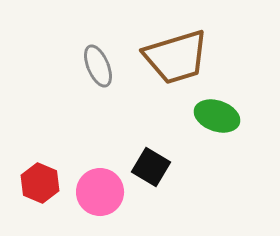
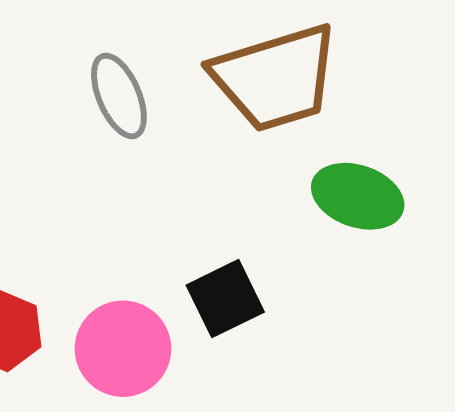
black square: (151, 167) -> (225, 299), turned 33

